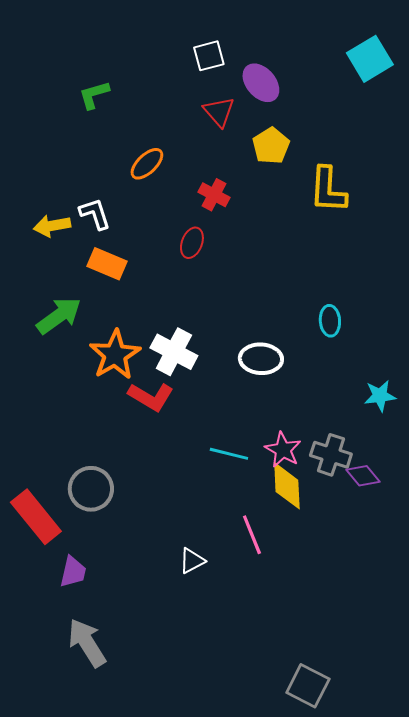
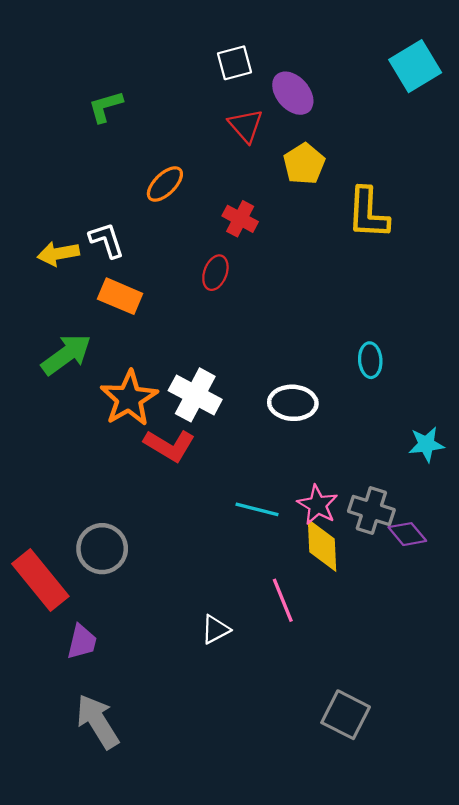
gray square: (308, 686) -> (346, 715), moved

